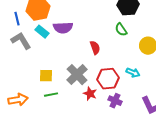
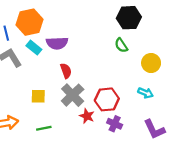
red semicircle: (95, 48) -> (66, 71), moved
cyan arrow: (133, 73) -> (146, 93), moved
green line: (51, 95) -> (44, 128), moved

